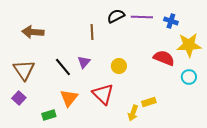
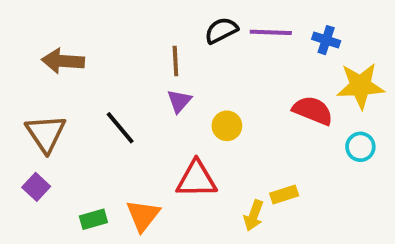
purple triangle: (84, 62) -> (179, 101), moved
red triangle: (103, 94) -> (196, 179), turned -45
orange triangle: (69, 98) -> (143, 215), moved

